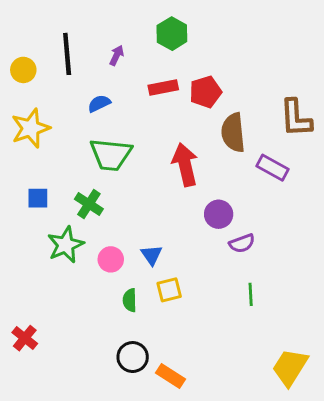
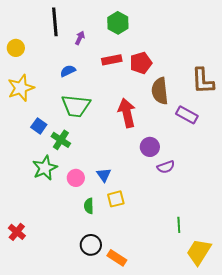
black line: (67, 54) -> (55, 22), moved
blue square: (38, 198) -> (39, 126), moved, turned 35
green line: (251, 294) -> (179, 225), moved

